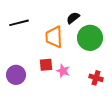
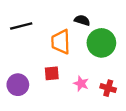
black semicircle: (73, 18) -> (82, 20), turned 56
pink star: (63, 71) -> (81, 84), moved

